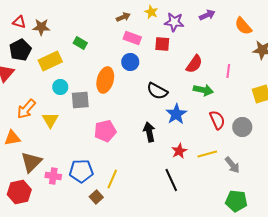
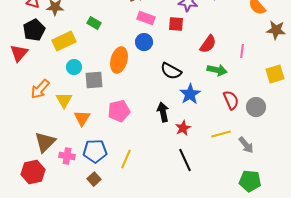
orange triangle: (12, 138) -> (82, 118), moved, turned -48
red star: (179, 151) -> (183, 128), moved
brown square: (96, 197) -> (94, 179), moved

